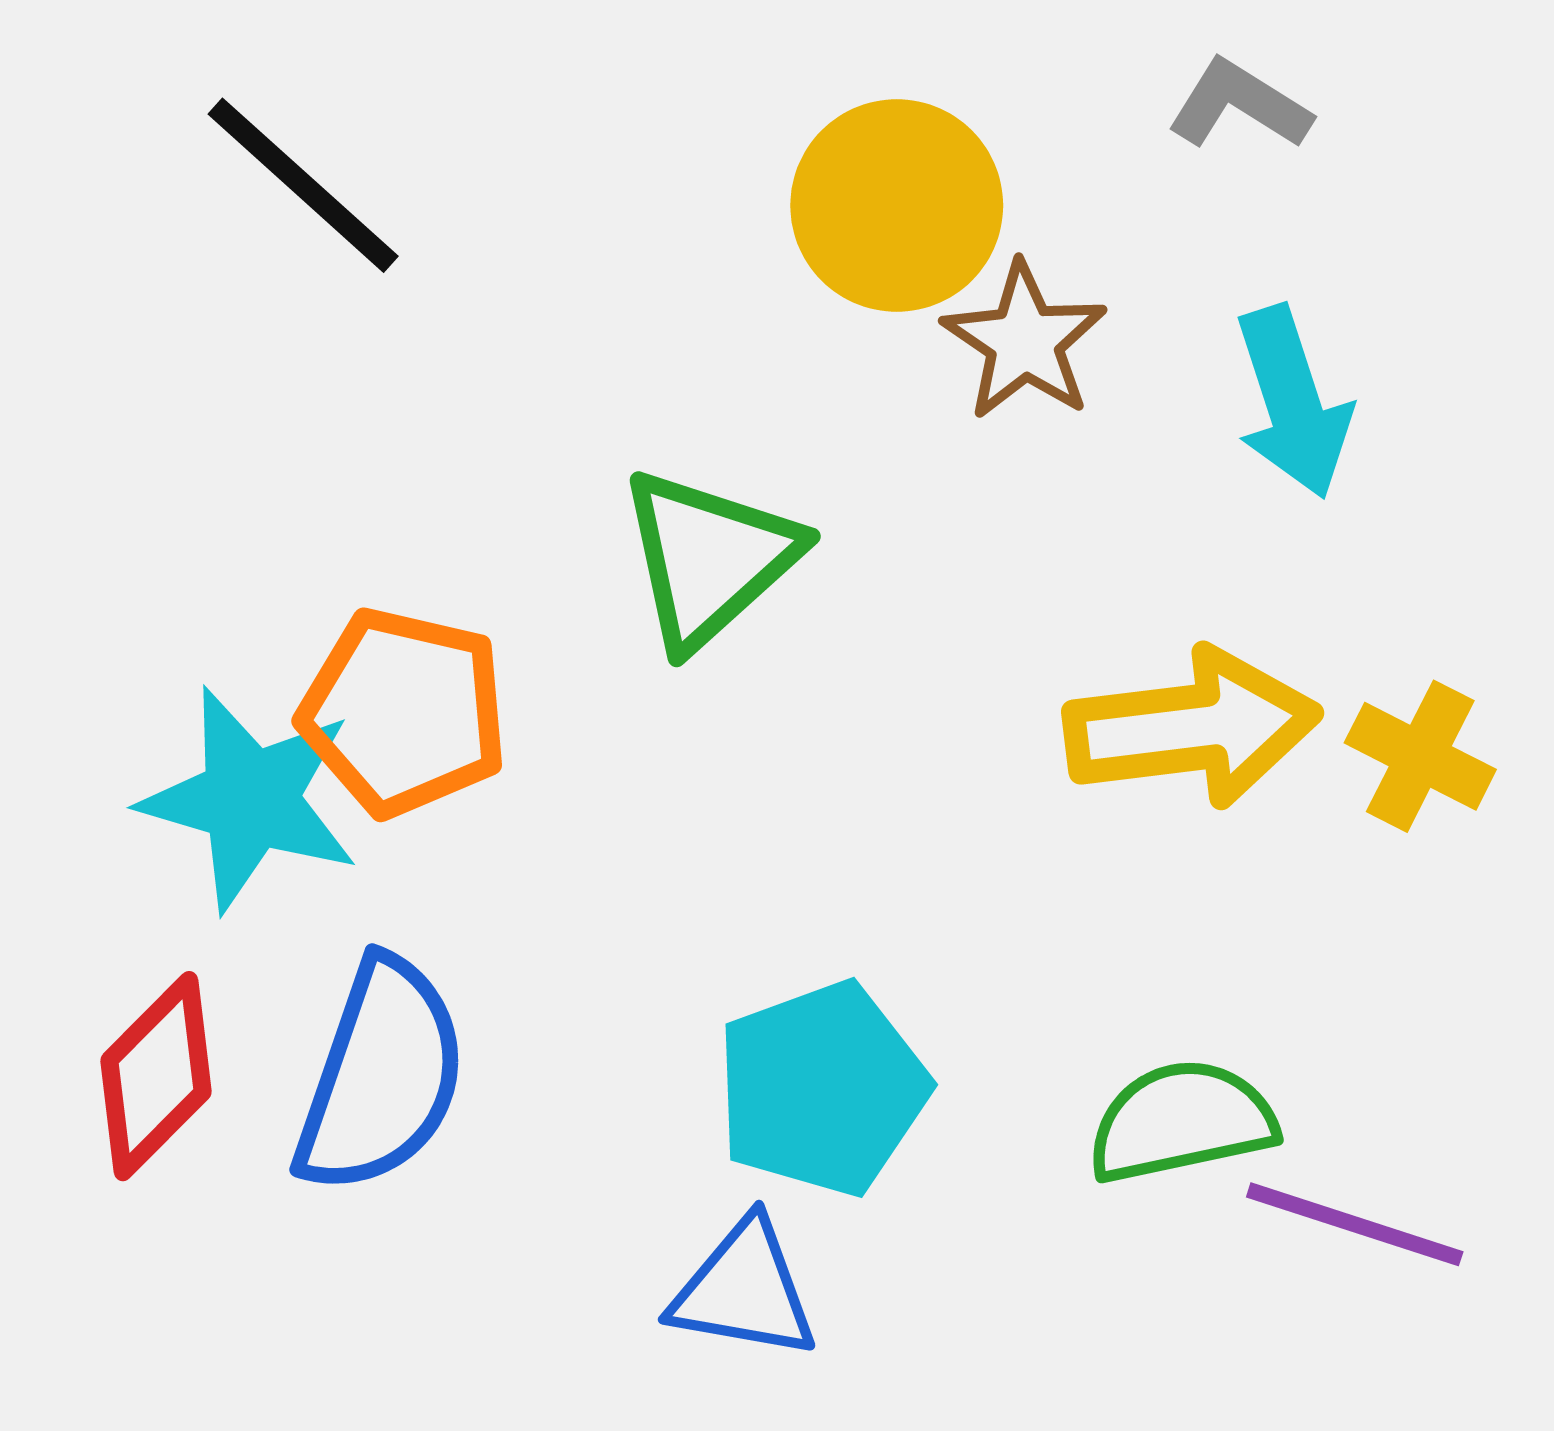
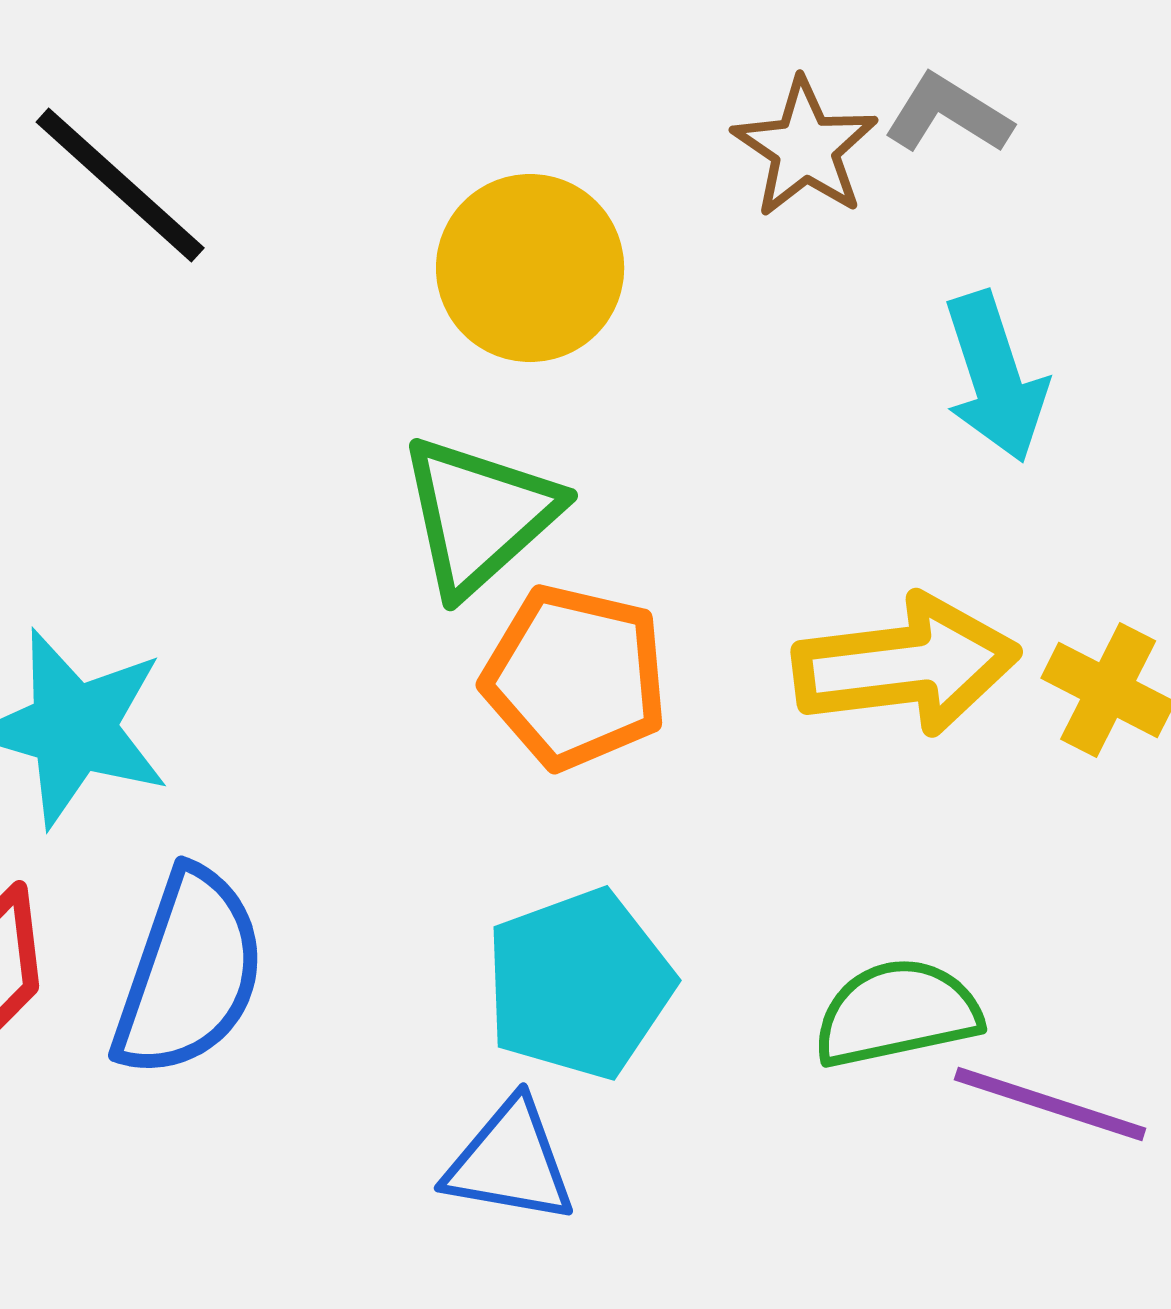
yellow circle: (897, 206) -> (530, 268), moved
brown star: (1025, 341) -> (805, 148), moved
orange pentagon: (404, 712) -> (575, 677), moved

